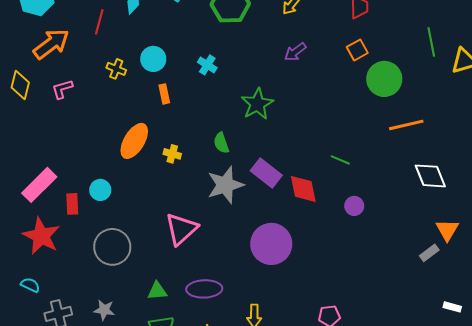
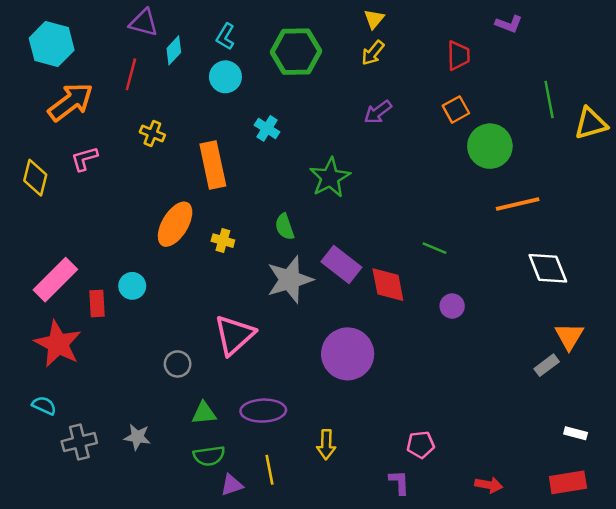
cyan circle: (153, 59) -> (225, 77), moved
yellow diamond: (20, 85) -> (35, 178), moved
orange rectangle: (164, 94) -> (213, 165), size x1.8
gray circle: (112, 247) -> (178, 364), moved, size x0.6

